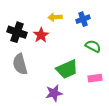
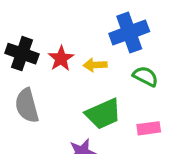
yellow arrow: (55, 17) -> (95, 65), moved
blue cross: (83, 19) -> (129, 32), size x1.6

